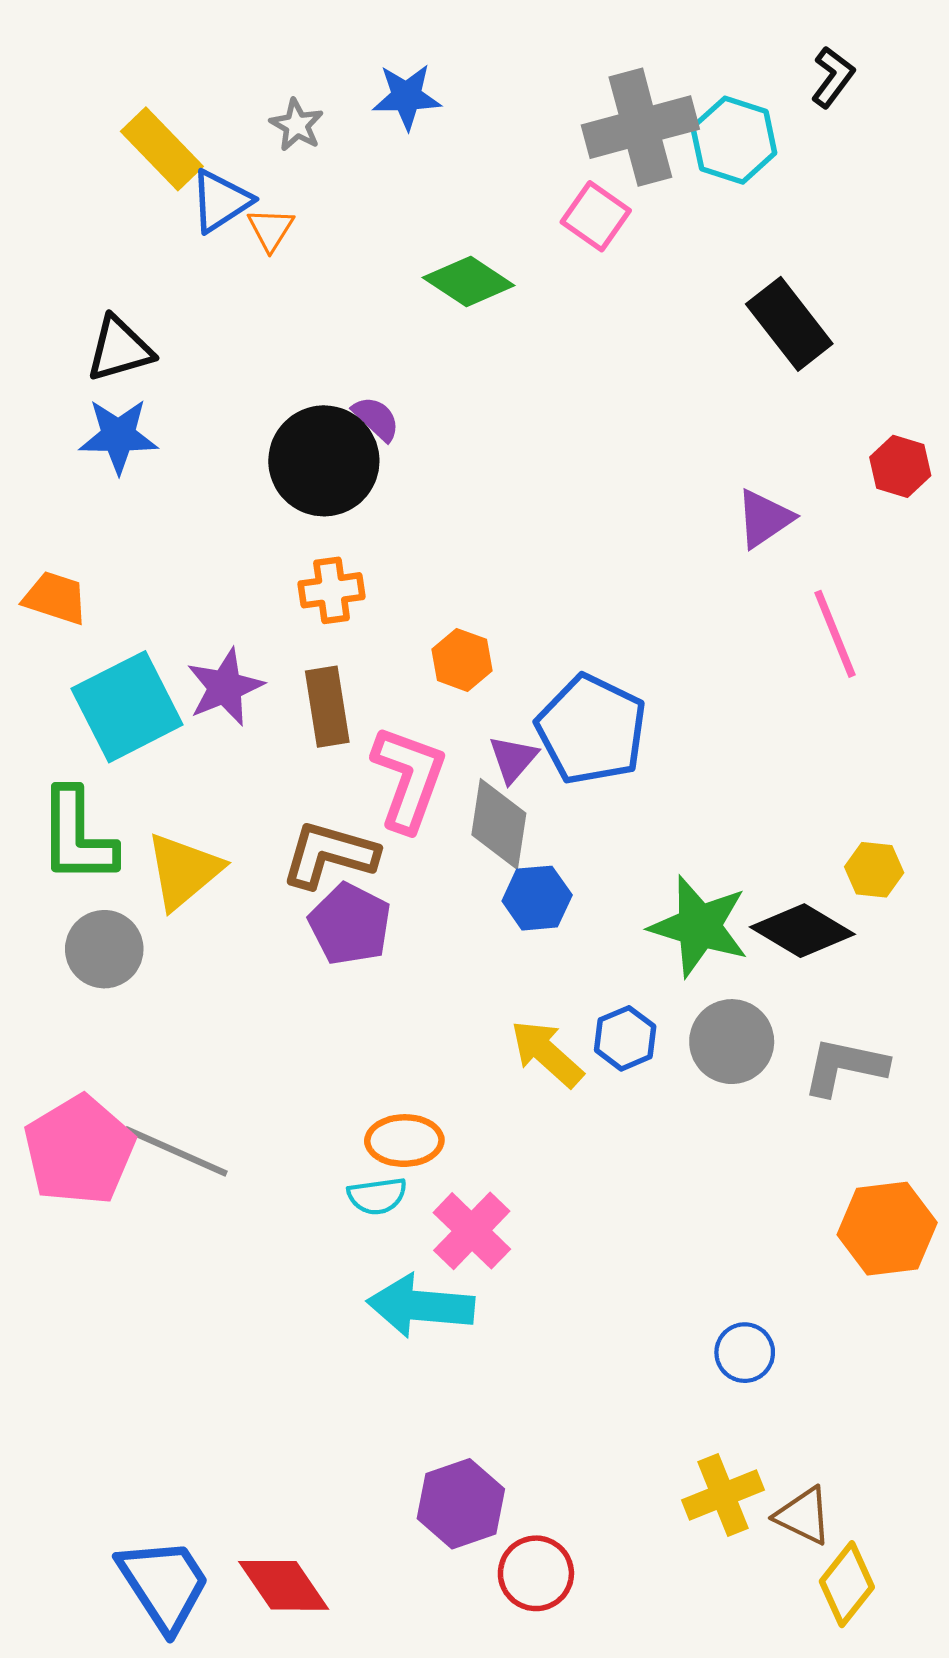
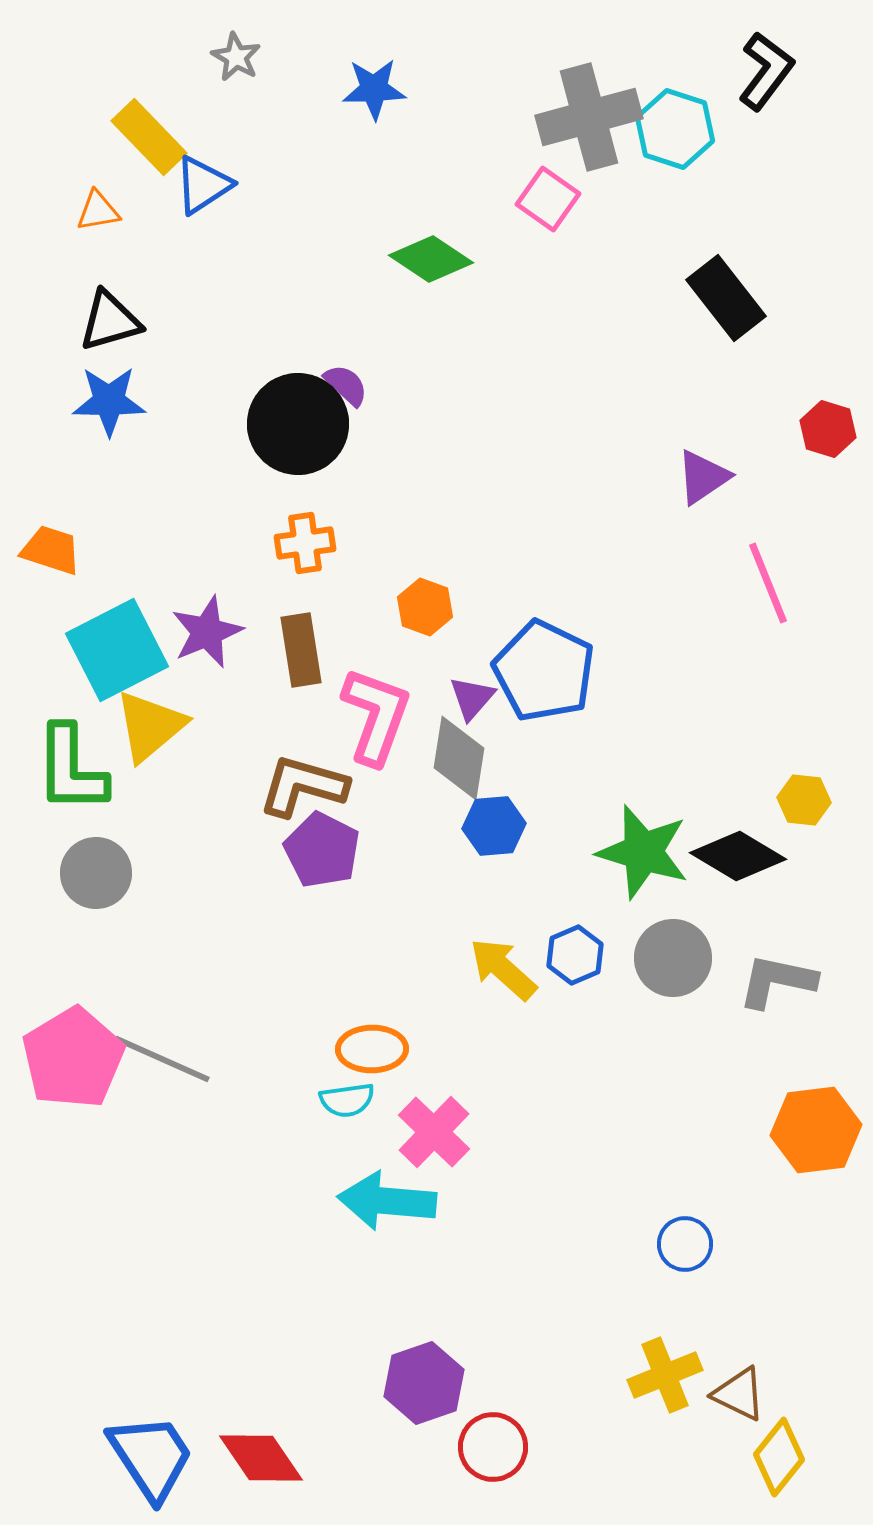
black L-shape: (833, 77) -> (766, 71), size x1.4
gray star: (297, 125) -> (236, 57), moved
orange triangle: (271, 229) -> (98, 211), moved, turned 48
yellow triangle: (184, 871) -> (150, 726), moved

